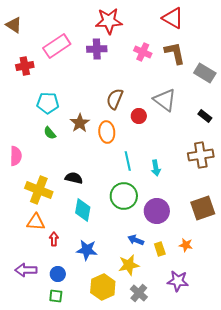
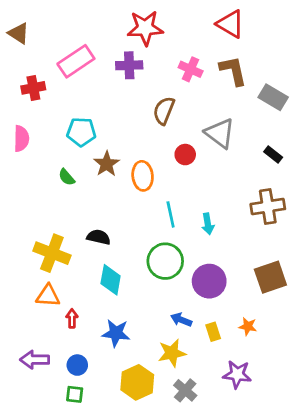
brown semicircle: (115, 99) -> (164, 111), moved
cyan pentagon: (48, 103) -> (81, 132), moved
pink semicircle: (16, 156) -> (21, 139), moved

